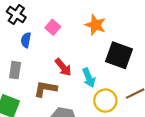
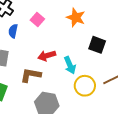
black square: (119, 55) -> (97, 45), size x0.7
red arrow: (63, 67) -> (47, 56), turned 114

